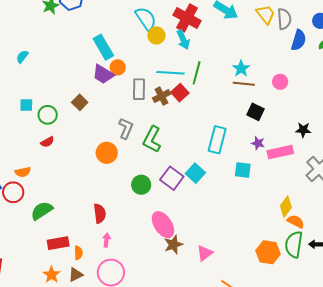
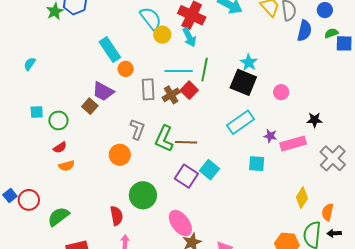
purple trapezoid: (103, 74) -> (103, 91), moved
pink circle: (280, 82) -> (281, 92), moved
brown line: (244, 84) -> (186, 142), moved
black square: (256, 112) -> (243, 82), moved, size x1.5
cyan rectangle: (217, 140) -> (240, 122), moved, turned 44
orange semicircle: (23, 172) -> (67, 166), moved
green circle: (141, 185) -> (143, 195), moved, size x1.4
orange semicircle: (296, 222) -> (328, 212), moved, turned -102

